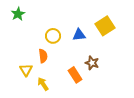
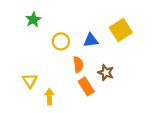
green star: (18, 14) -> (33, 20), moved
orange semicircle: (43, 56) -> (78, 64), moved
yellow arrow: (43, 84) -> (49, 97), turned 32

